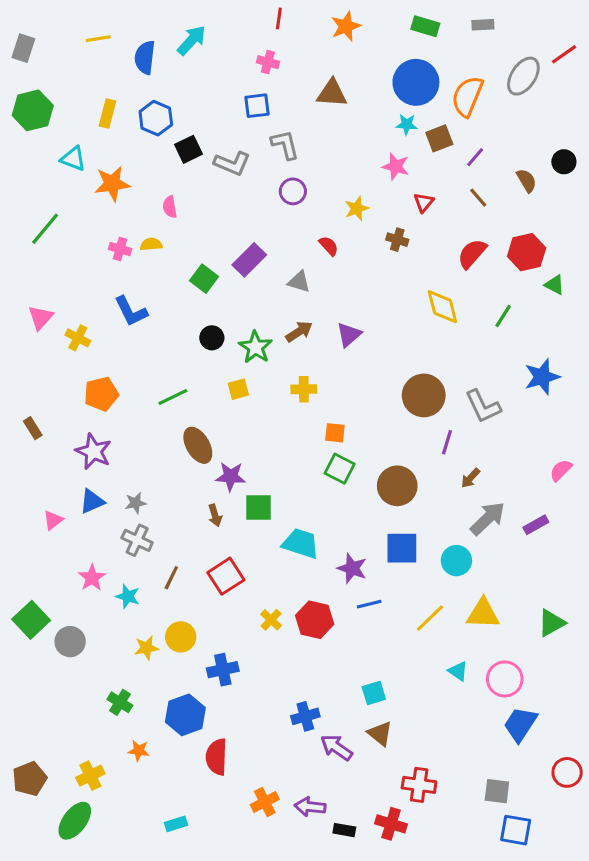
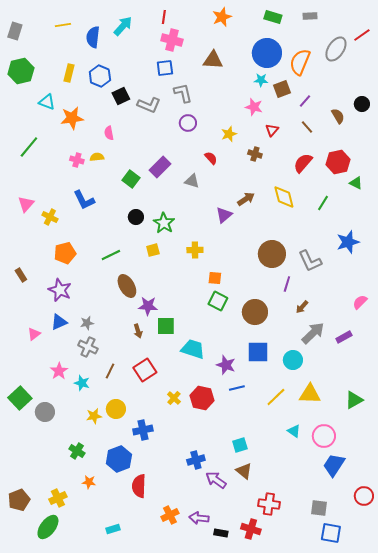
red line: (279, 18) -> (164, 17), moved
pink cross: (268, 62) -> (172, 40), size x1.5
brown arrow: (299, 332) -> (246, 199), moved

